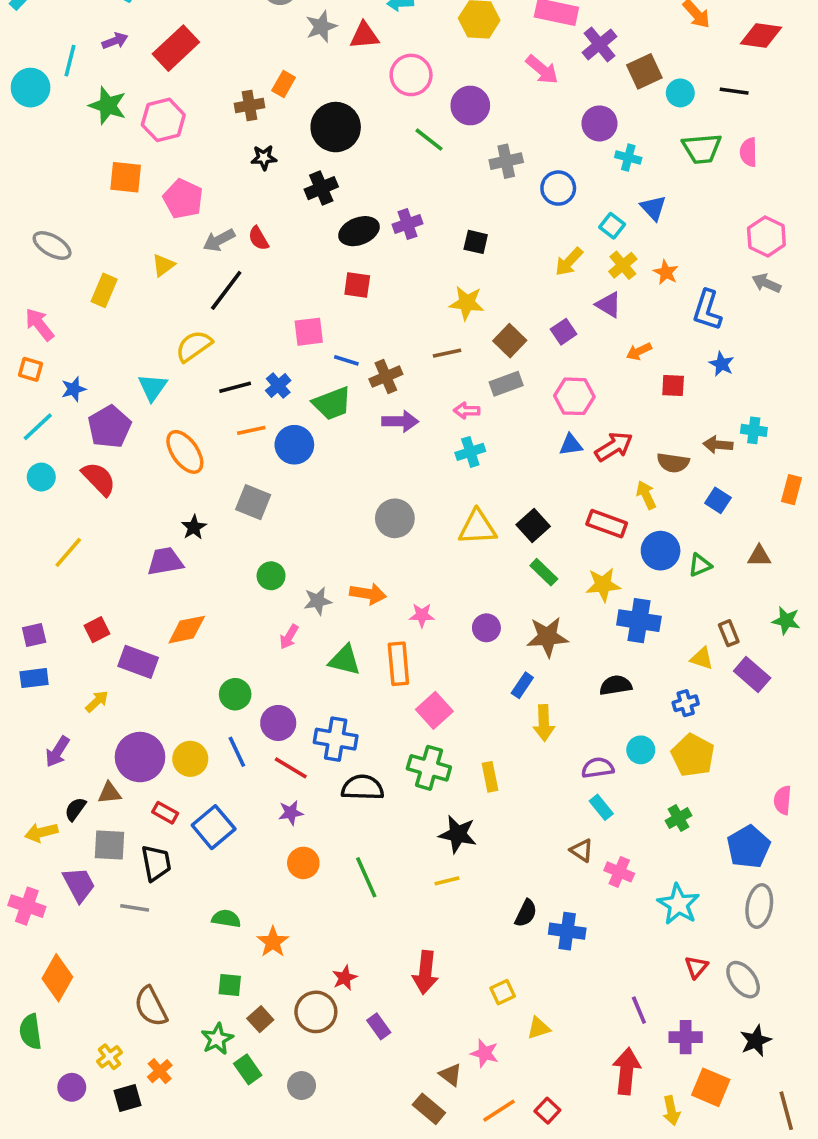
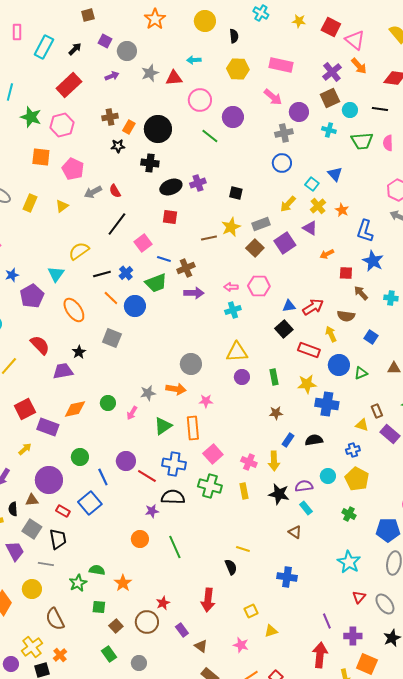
purple arrow: (115, 41) -> (112, 76), moved
purple cross: (599, 44) -> (332, 72), moved
orange rectangle: (284, 84) -> (129, 127), moved
purple circle: (599, 123) -> (299, 112), moved
cyan cross: (628, 158) -> (329, 130), moved
gray cross: (506, 161) -> (284, 133), moved
black cross: (321, 188) -> (150, 163), turned 30
yellow rectangle: (104, 290) -> (30, 203), moved
black line: (226, 290) -> (117, 224), moved
yellow star: (467, 303) -> (231, 227), turned -30
pink square: (309, 332) -> (143, 243), turned -30
purple square: (564, 332) -> (285, 243), size x1.5
brown line: (447, 353) -> (209, 238), moved
blue star: (722, 364) -> (373, 261), size x1.5
gray rectangle: (506, 384) -> (261, 224), moved
pink hexagon: (574, 396) -> (259, 286), moved
orange line: (251, 430) -> (111, 298), turned 56
brown arrow: (718, 445) -> (361, 293), moved, turned 42
red semicircle: (99, 479) -> (40, 345), moved
gray circle: (395, 518) -> (191, 364), moved
black square: (533, 526) -> (284, 329), moved
green rectangle: (544, 572) -> (274, 377), turned 35
green circle: (271, 576) -> (108, 403), moved
purple circle: (486, 628) -> (242, 377), moved
red square: (97, 630) -> (25, 409), size x1.5
brown star: (547, 637) -> (276, 413), size x0.6
green triangle: (345, 660) -> (163, 426), turned -48
blue rectangle: (522, 685) -> (288, 440), moved
green circle: (235, 694) -> (80, 457), moved
blue cross: (336, 739) -> (174, 464), moved
yellow circle: (190, 759) -> (32, 589), moved
red line: (291, 768) -> (147, 476), moved
black semicircle: (75, 809) -> (13, 509), turned -40
purple star: (291, 813) -> (152, 511), moved
green cross: (678, 818) -> (349, 514), turned -32
blue square: (214, 827) -> (90, 503), moved
black star: (458, 834) -> (279, 494), moved
gray square: (109, 845) -> (32, 529), turned 30
blue pentagon: (748, 847) -> (388, 530), turned 30
pink cross: (619, 872) -> (249, 462), moved
yellow line: (447, 881) -> (243, 549), moved, turned 32
black semicircle: (526, 913) -> (231, 567), moved, turned -49
green star: (217, 1039) -> (78, 583), moved
yellow cross: (109, 1057) -> (32, 647), size x1.5
brown triangle: (451, 1075) -> (201, 646), moved

